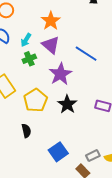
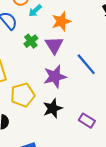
cyan arrow: (26, 40) -> (35, 11), moved
green cross: (29, 59) -> (31, 41), moved, turned -32

